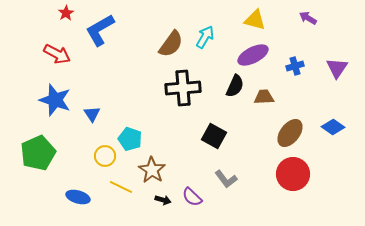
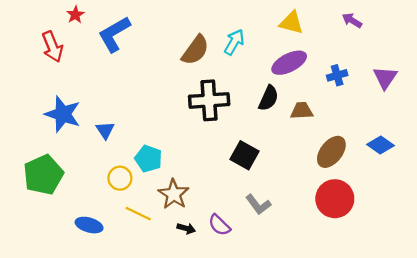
red arrow: (57, 54) -> (52, 47), moved, turned 40

